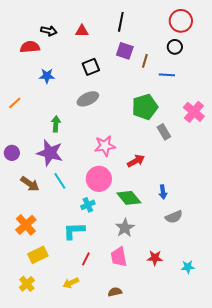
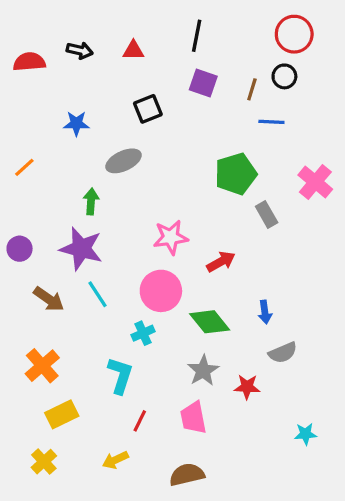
red semicircle: (30, 47) -> (29, 62), moved
brown line: (145, 61) -> (252, 89), moved
gray ellipse: (88, 99) -> (124, 161), moved
cyan L-shape: (74, 231) -> (120, 375), turned 110
red star: (155, 258) -> (247, 387), moved
brown semicircle: (115, 292) -> (187, 475), size x1.5

